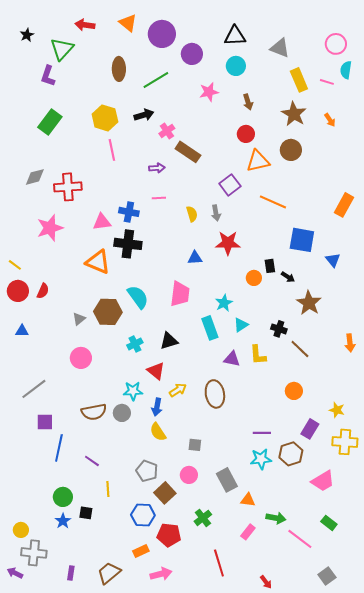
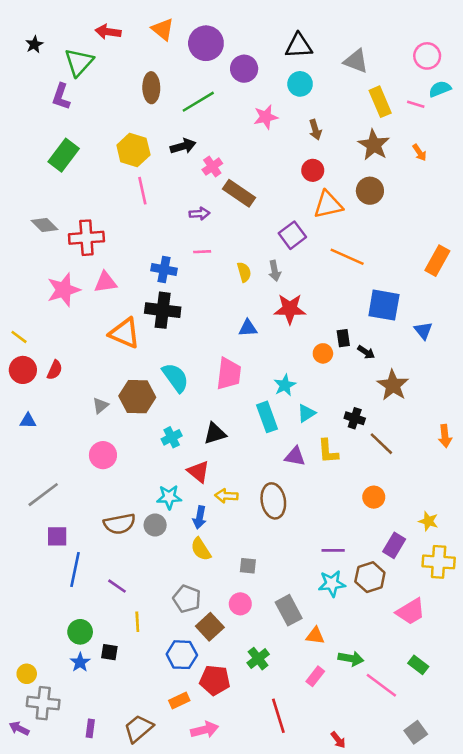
cyan semicircle: (346, 70) -> (440, 89), turned 60
gray diamond: (35, 177) -> (44, 225), turned 60
pink triangle: (102, 222) -> (106, 282), moved
yellow arrow: (178, 390) -> (226, 496), turned -144

